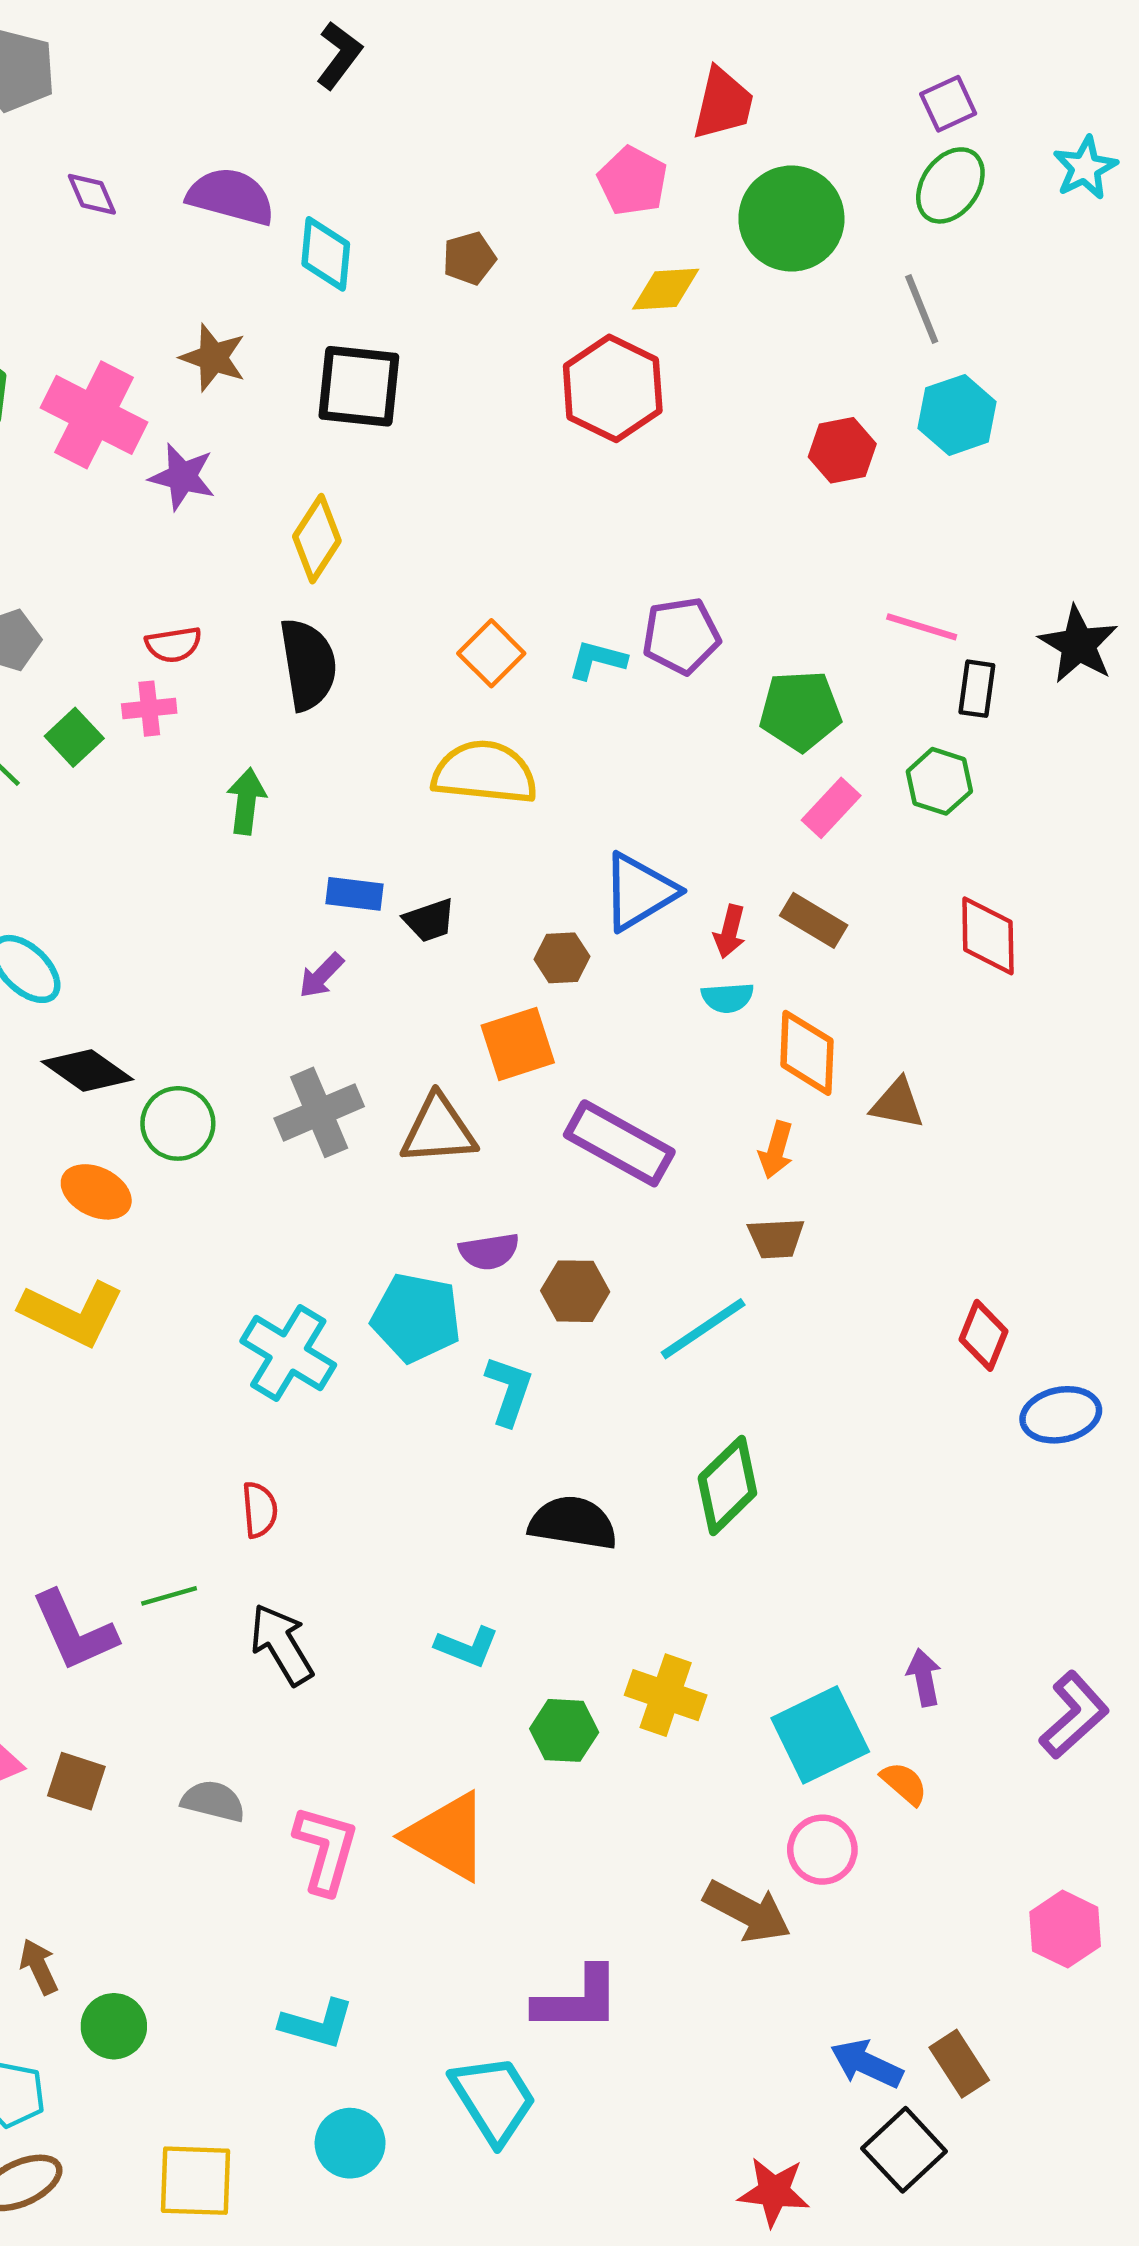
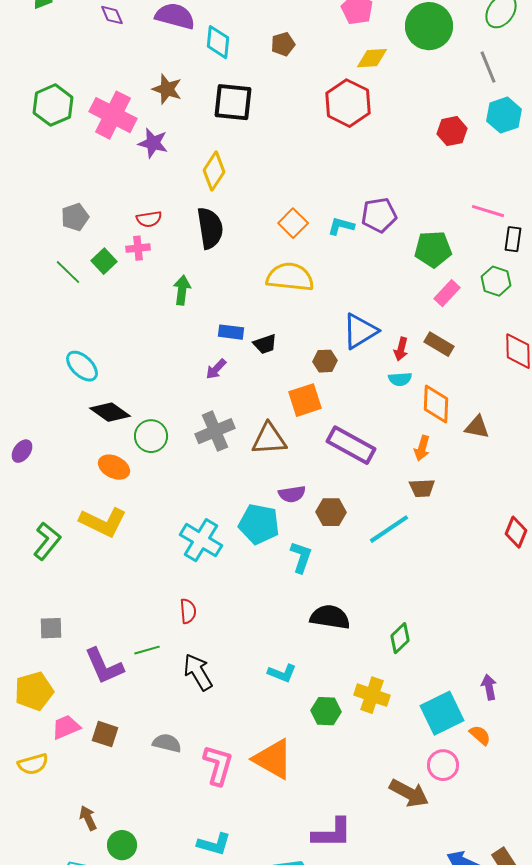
green diamond: (727, 1485) -> (400, 638), moved, size x0.7

